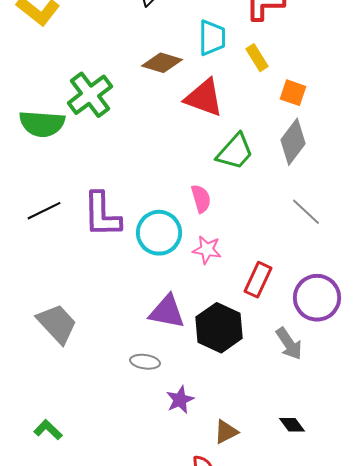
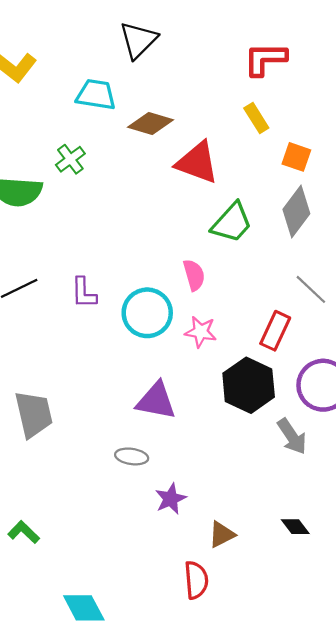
cyan trapezoid: (212, 38) -> (96, 95), moved, turned -81
green cross: (90, 95) -> (70, 159), size x0.6
purple L-shape: (102, 215) -> (84, 293), size x0.6
red rectangle: (258, 280) -> (275, 331), moved
gray trapezoid: (57, 324) -> (34, 414), turned 30
black hexagon: (219, 328) -> (249, 385), moved

